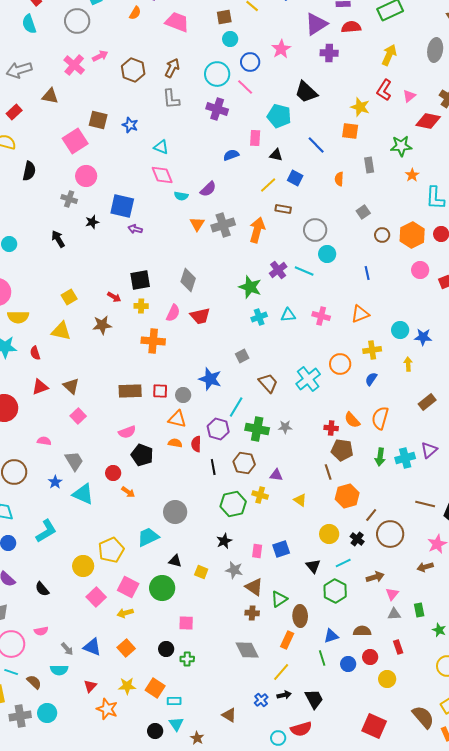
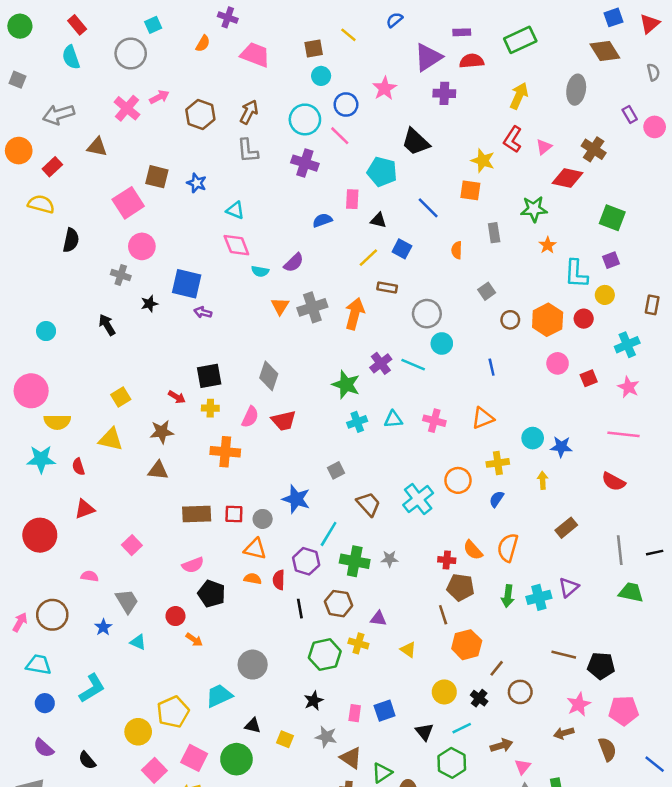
brown triangle: (71, 386) -> (158, 470), moved, turned -36
cyan triangle: (83, 494) -> (138, 642), size x0.6
brown circle: (390, 534) -> (520, 692), size x0.7

